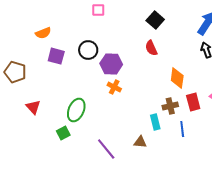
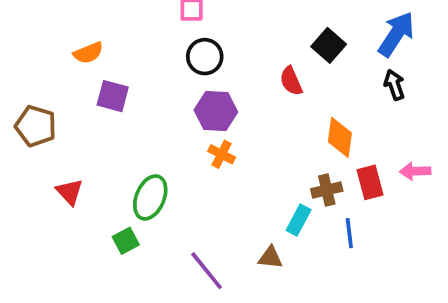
black square: (155, 20) -> (329, 45), moved
black circle: (88, 50) -> (205, 57), moved
cyan rectangle: (155, 122) -> (299, 220), turned 42

